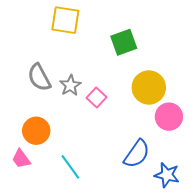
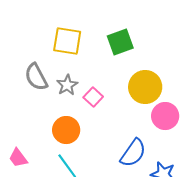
yellow square: (65, 20) -> (67, 41), moved
orange circle: (36, 131) -> (66, 130), moved

